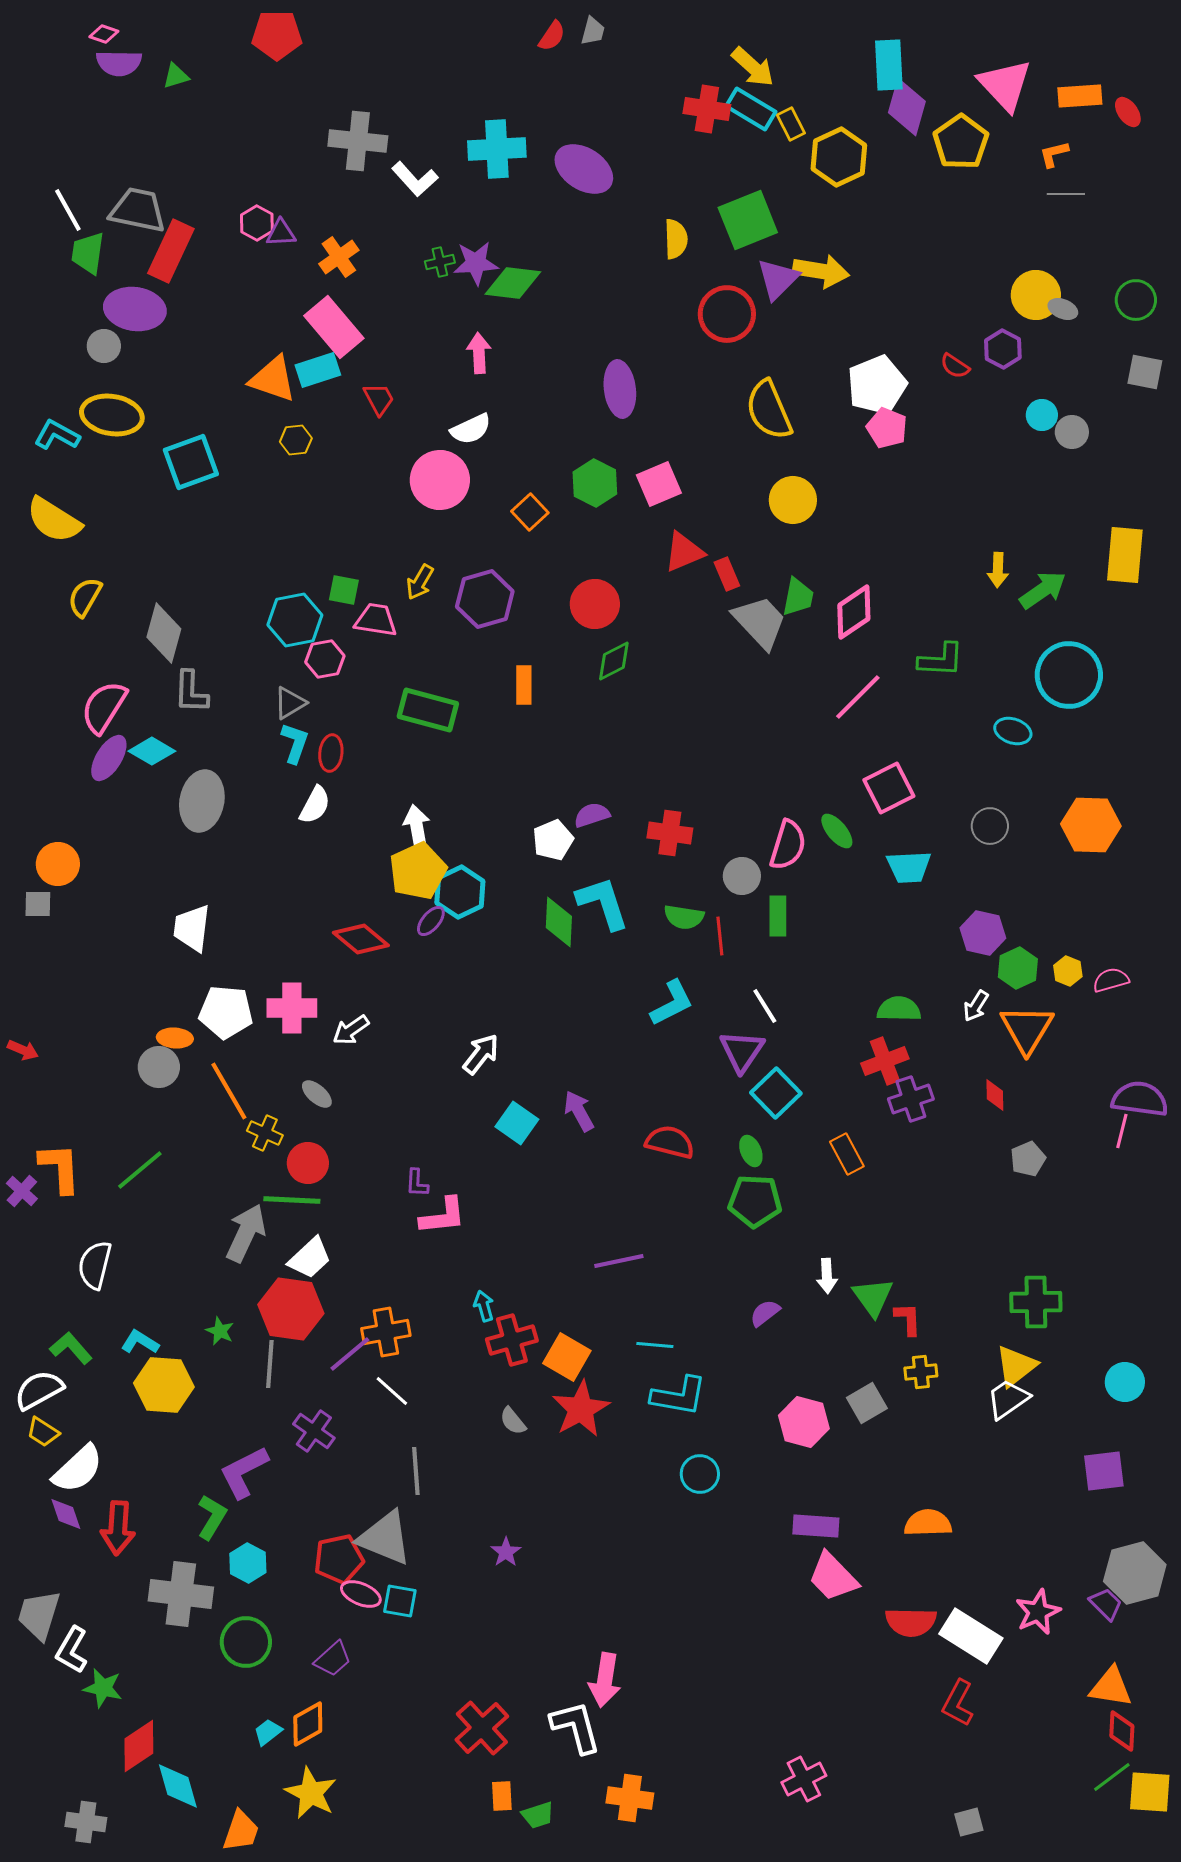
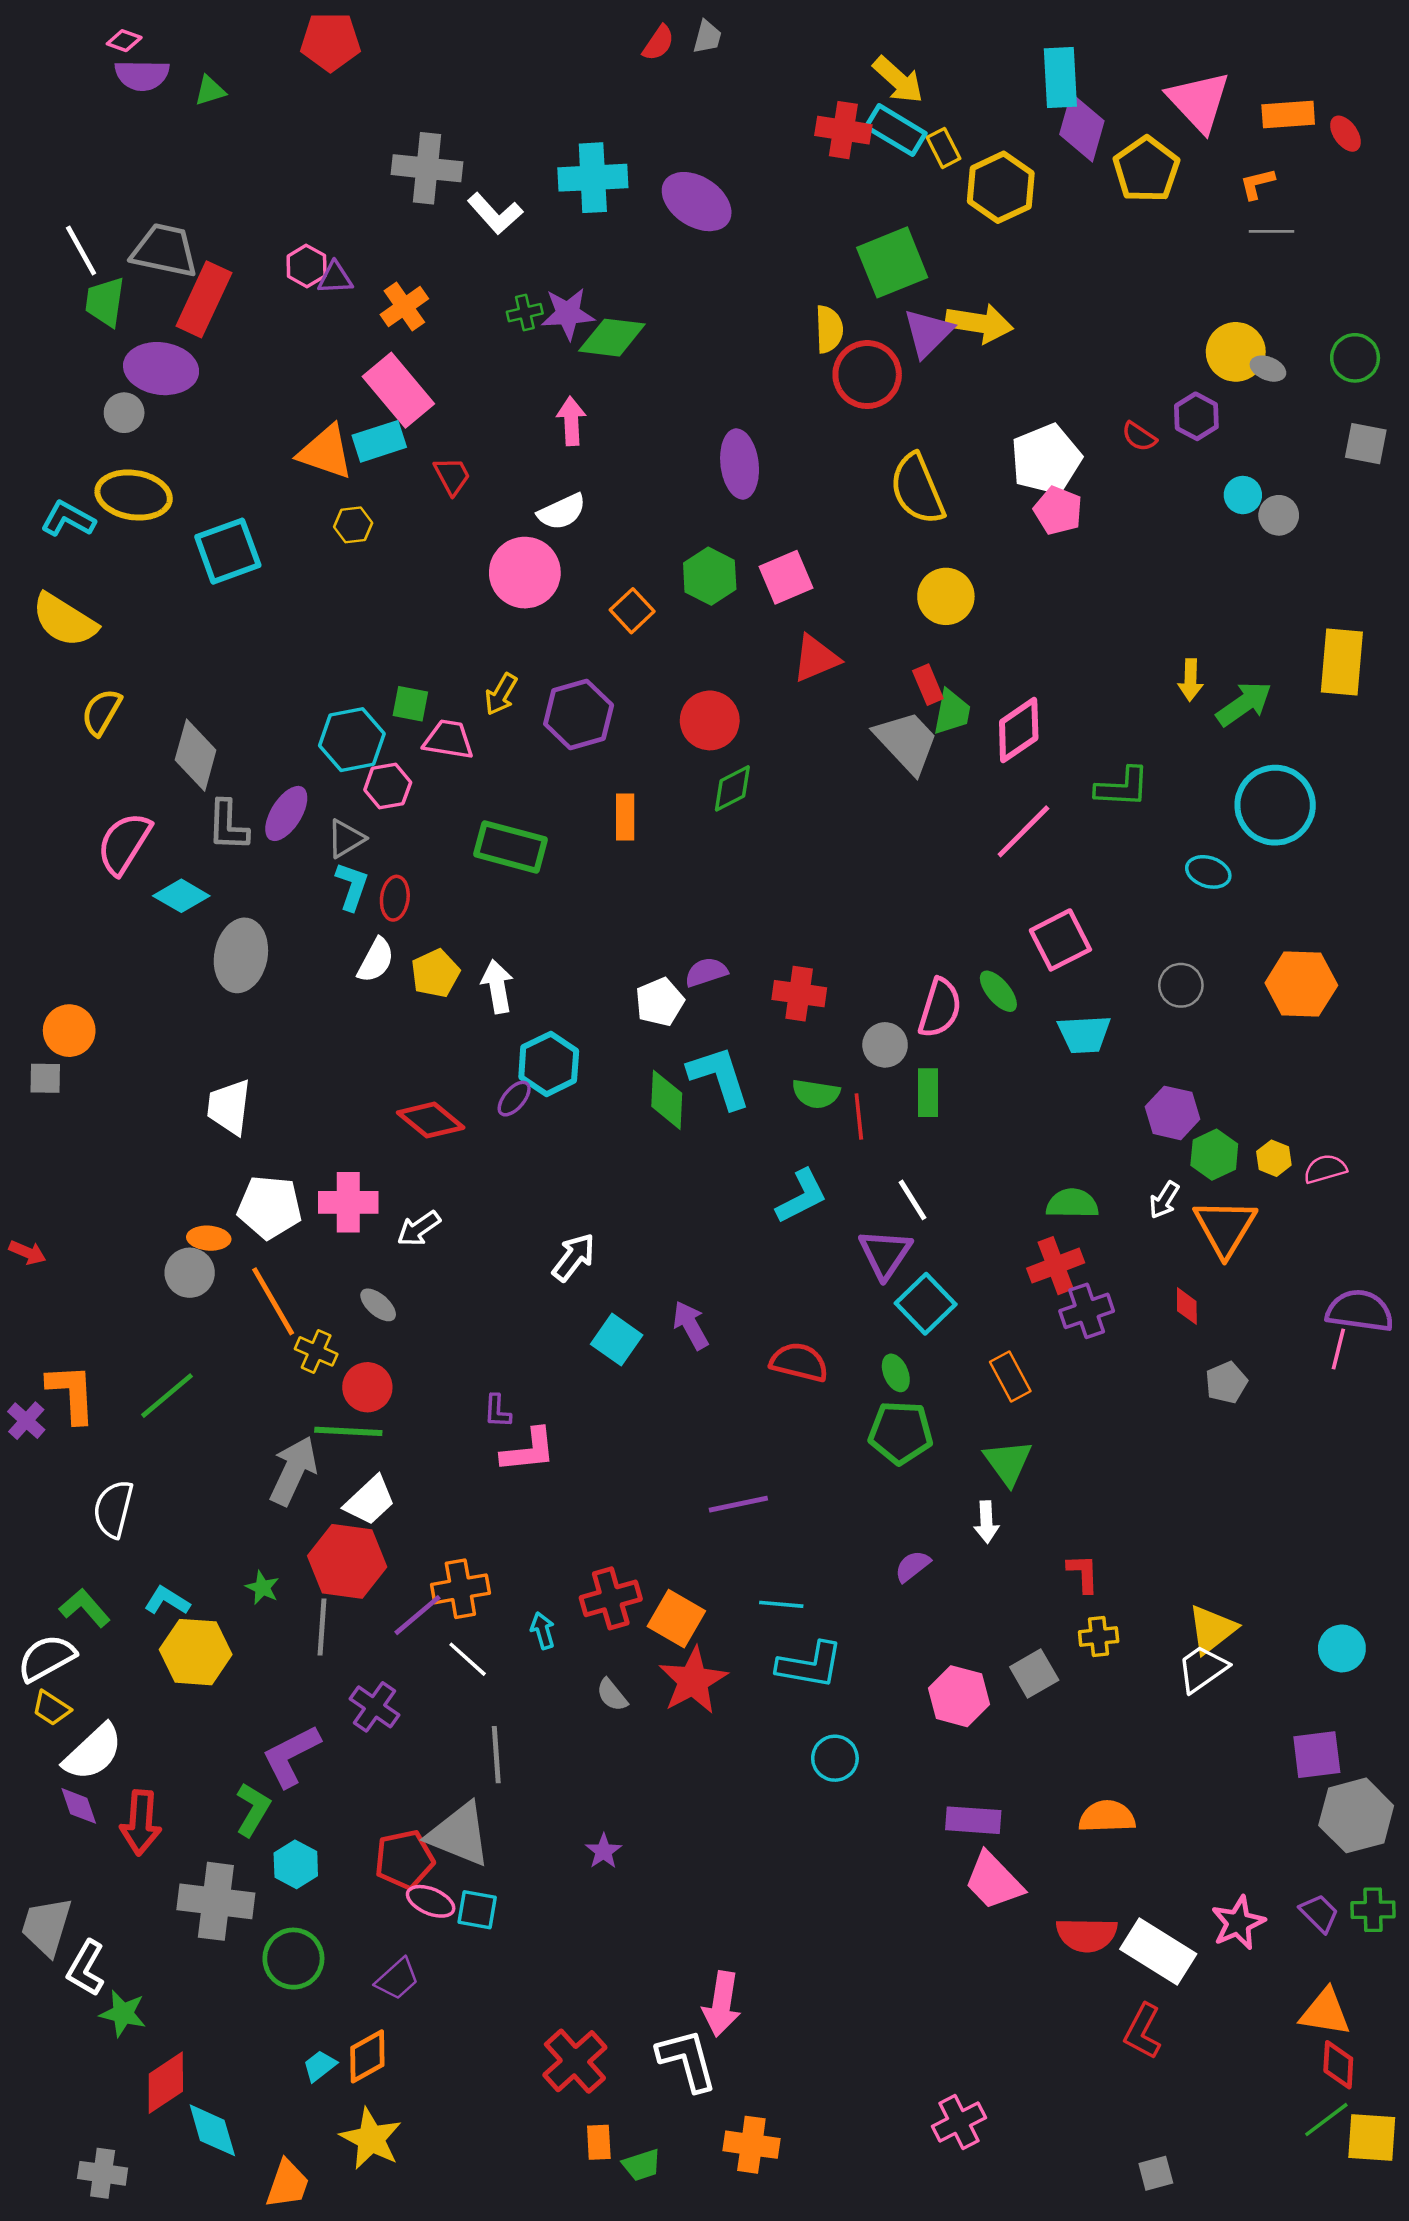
yellow semicircle: (676, 239) -> (829, 329), moved
red rectangle: (727, 574) -> (928, 685), moved
purple ellipse: (109, 758) -> (286, 813), moved
yellow pentagon: (418, 871) -> (435, 973), moved, size x0.7
green triangle: (873, 1297) -> (1008, 1462), moved
green cross: (1036, 1302) -> (1373, 1910), moved, size x0.7
cyan arrow: (484, 1306) -> (543, 1631), moved
gray hexagon: (1135, 1573) -> (1356, 1815), moved

